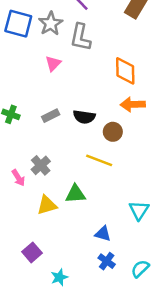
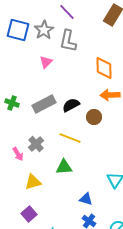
gray rectangle: (51, 116) -> (44, 104), size x1.6
black semicircle: (84, 117) -> (71, 105), turned 144
yellow line: (99, 160) -> (70, 138), moved
yellow triangle: (47, 205) -> (33, 182), moved

